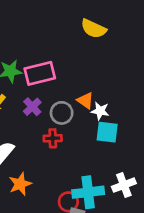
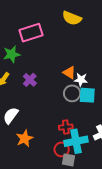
pink rectangle: (40, 73) -> (31, 33), moved
gray circle: (62, 113) -> (72, 93), moved
red cross: (53, 138) -> (66, 127), moved

